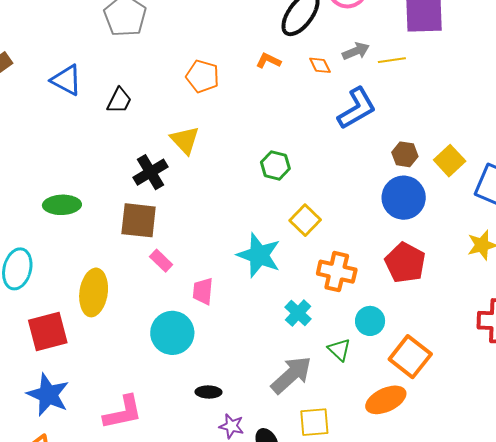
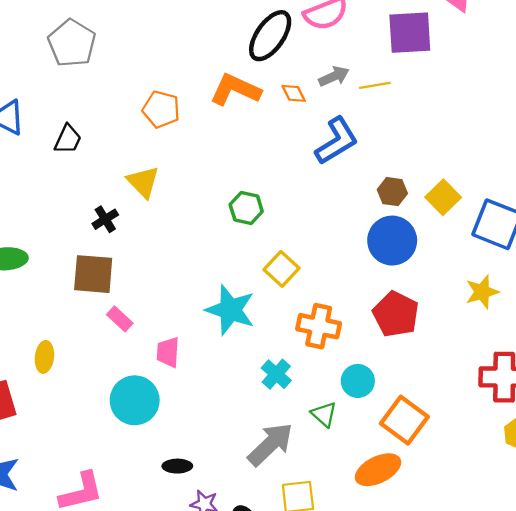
orange L-shape: (268, 61) -> (235, 90), size x1.8
black cross: (151, 172) -> (105, 219), size x0.7
yellow ellipse: (94, 292) -> (44, 357), size x0.6

